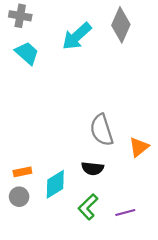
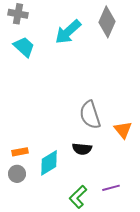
orange triangle: (139, 147) -> (123, 130), turned -30
green L-shape: (88, 207) -> (78, 197), moved

